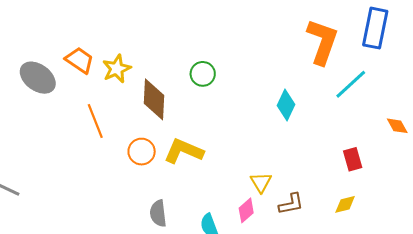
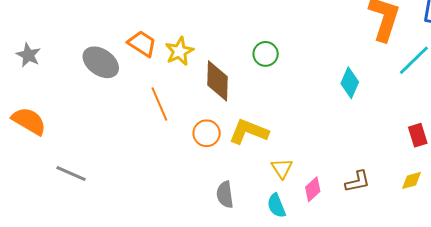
yellow triangle: (261, 182) -> (282, 168), moved

